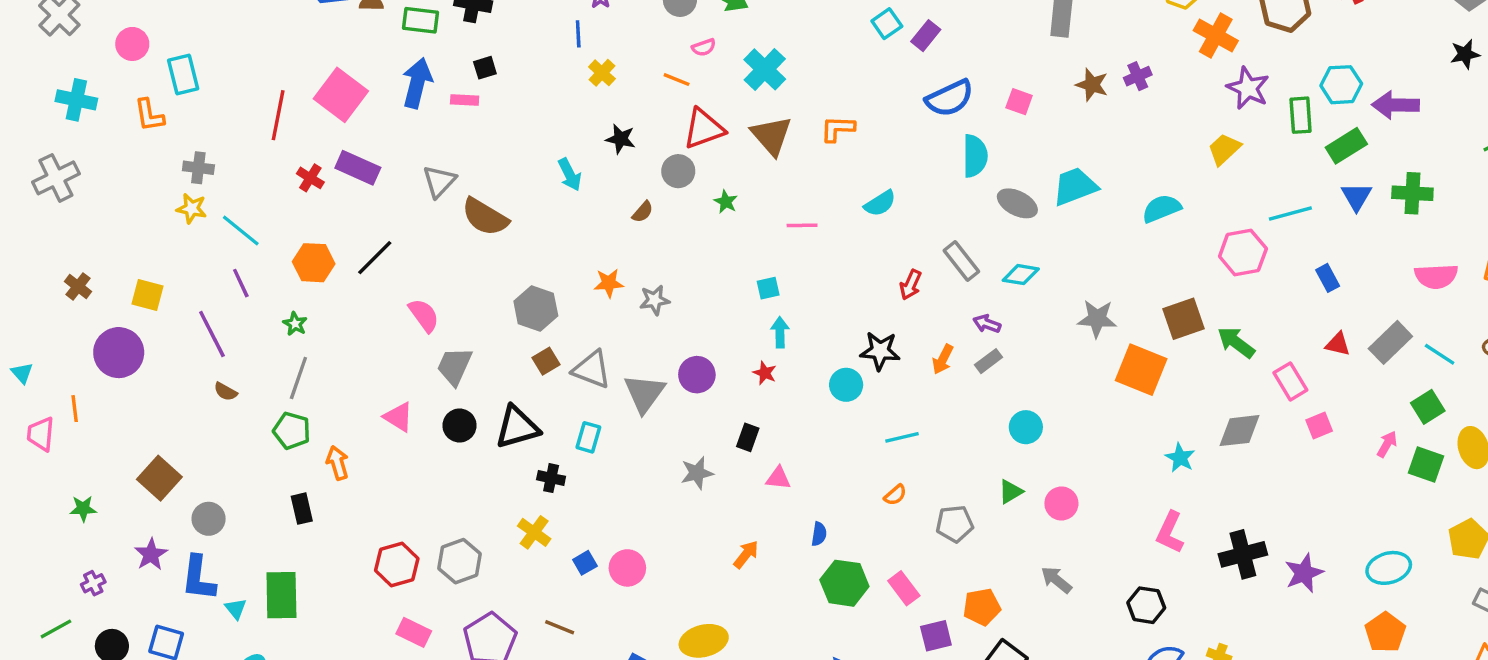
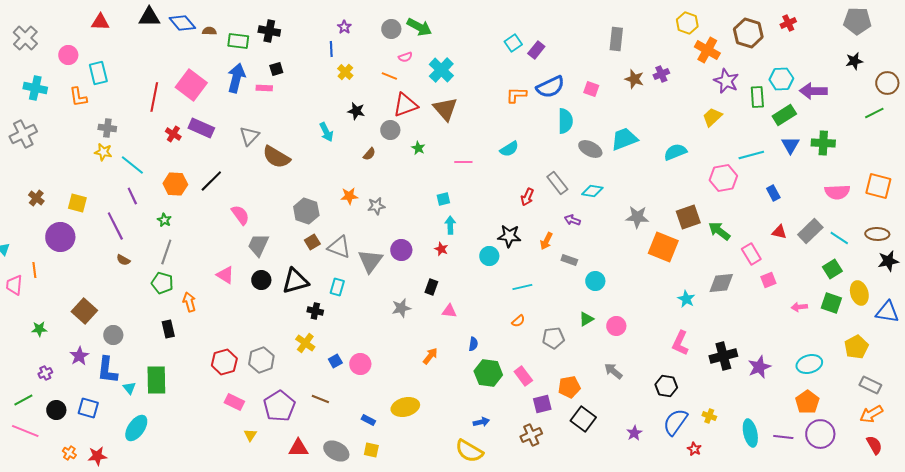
orange L-shape: (838, 129) -> (516, 95), moved
gray rectangle: (989, 361) -> (569, 260), moved, turned 56
pink arrow: (1387, 444) -> (799, 307), moved, turned -126

